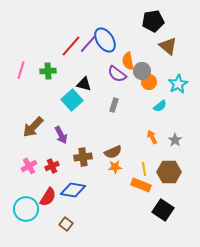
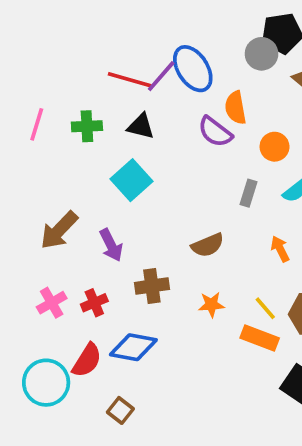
red line: (71, 46) -> (130, 80), turned 65
gray circle: (142, 71) -> (262, 54), moved
black triangle: (84, 84) -> (141, 126), moved
gray rectangle: (114, 105) -> (249, 193), moved
brown semicircle: (113, 152) -> (208, 245), moved
yellow line: (144, 169) -> (265, 308), turned -32

